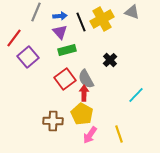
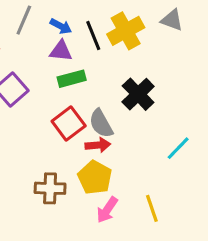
blue arrow: (60, 16) -> (61, 26), turned 32
purple triangle: (60, 32) -> (61, 51), turned -42
black cross: (110, 60) -> (138, 94), size x1.5
red arrow: (84, 93) -> (98, 145), turned 84

